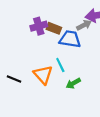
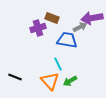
brown rectangle: (54, 28) -> (52, 18), moved
orange triangle: (43, 75) -> (50, 81), moved

